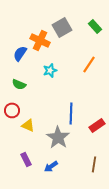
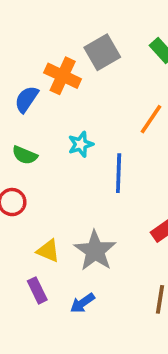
cyan star: (50, 70) -> (81, 144), moved
blue line: (71, 113) -> (119, 173), moved
yellow triangle: (28, 125) -> (48, 251), moved

